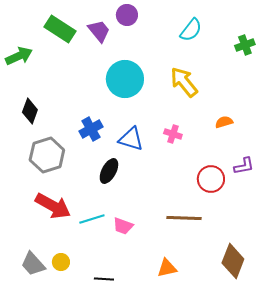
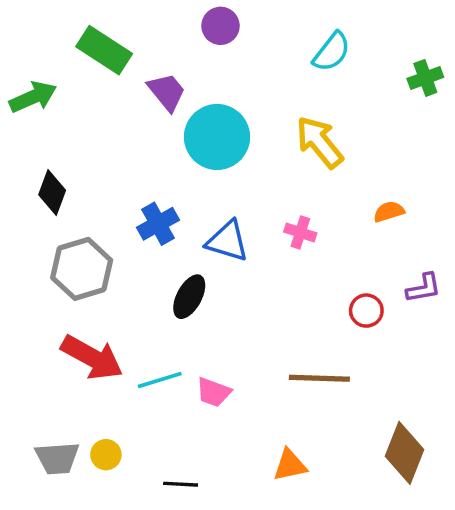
purple trapezoid: (99, 31) -> (167, 92), moved
red circle: (211, 179) -> (366, 311), size x0.7
gray trapezoid: (33, 264) -> (57, 458), turned -52

